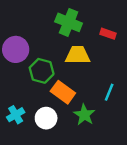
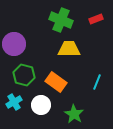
red rectangle: (108, 34) -> (96, 19), moved, turned -40
green hexagon: (42, 71) -> (24, 75), moved
green star: (84, 115) -> (74, 114), moved

